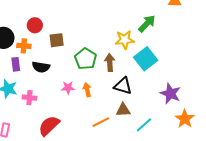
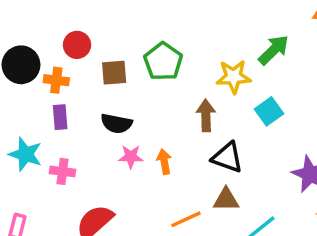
green pentagon: (86, 59) -> (163, 62), moved
cyan square: (146, 59) -> (269, 111), size x0.7
purple rectangle: (16, 64) -> (60, 117), moved
black semicircle: (41, 67) -> (116, 123), moved

